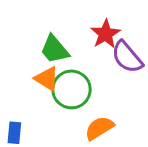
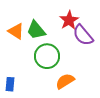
orange triangle: (47, 79) -> (16, 31), moved

